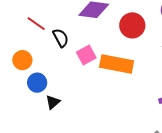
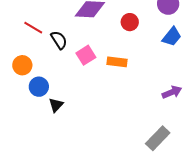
red circle: (132, 25) -> (130, 22), size x0.7
orange rectangle: (117, 64) -> (117, 62), size x0.6

